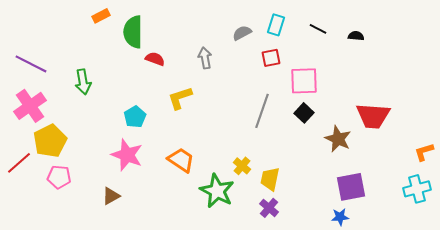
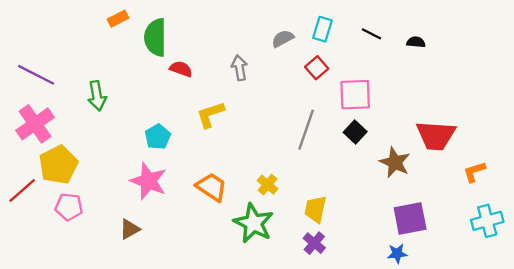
red square: (271, 58) -> (317, 68), turned -30
orange L-shape: (424, 152) -> (474, 172), moved
yellow cross: (242, 166) -> (268, 185), moved

